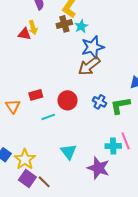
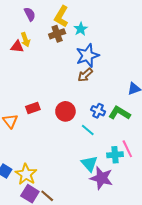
cyan star: (81, 26) -> (81, 29), moved
brown arrow: (89, 66) -> (85, 75), size x0.7
green L-shape: (120, 105) -> (119, 113), turned 45
cyan line: (48, 117) -> (88, 130), moved, turned 64
cyan triangle: (69, 152) -> (89, 164), moved

